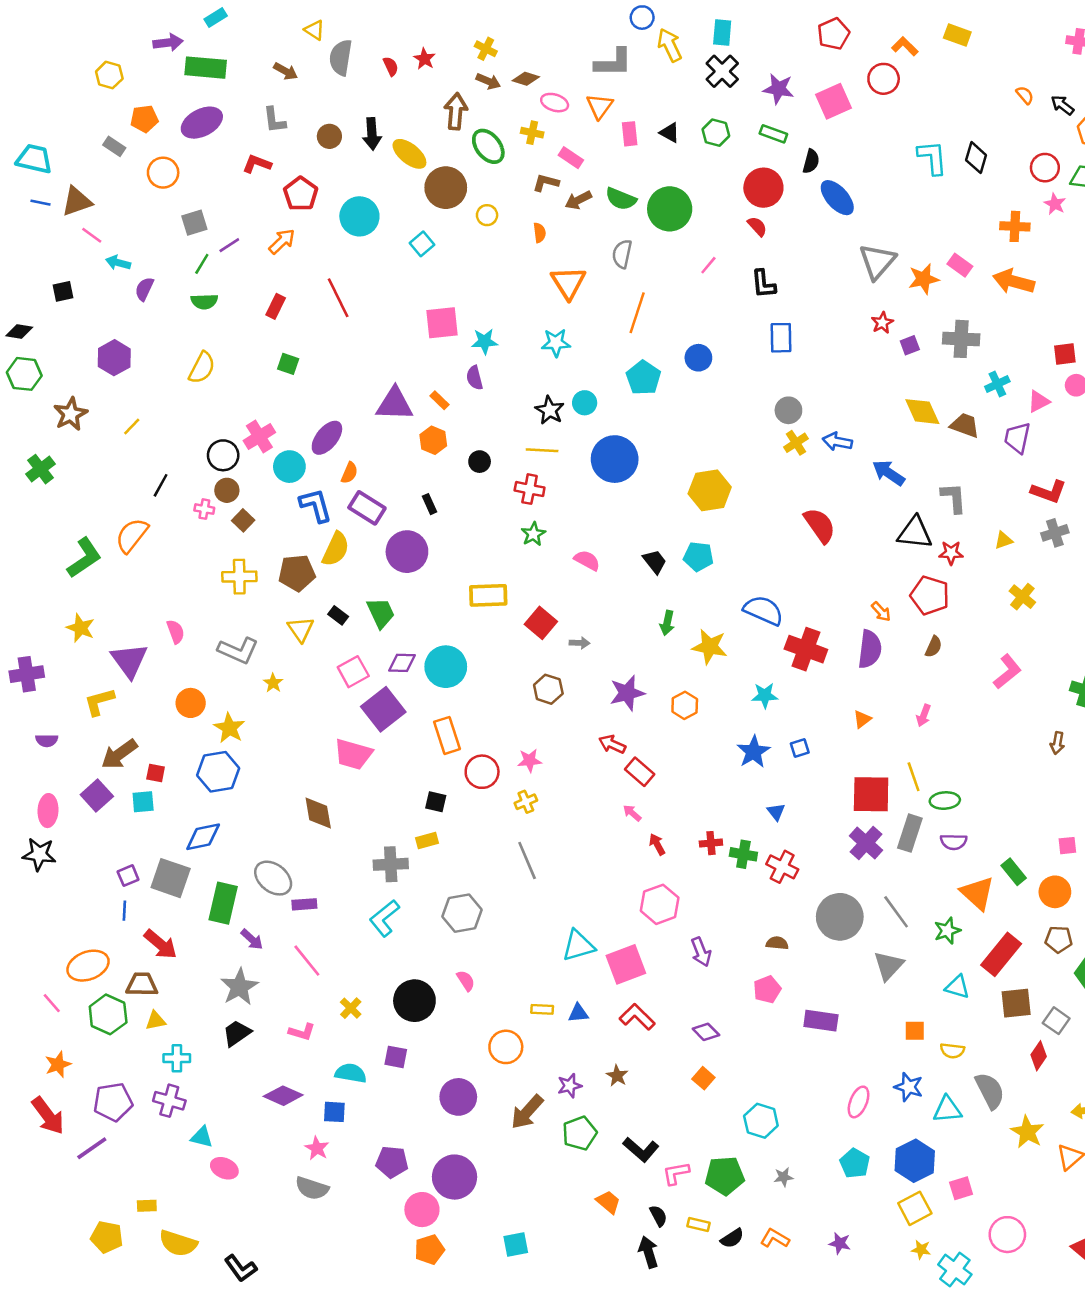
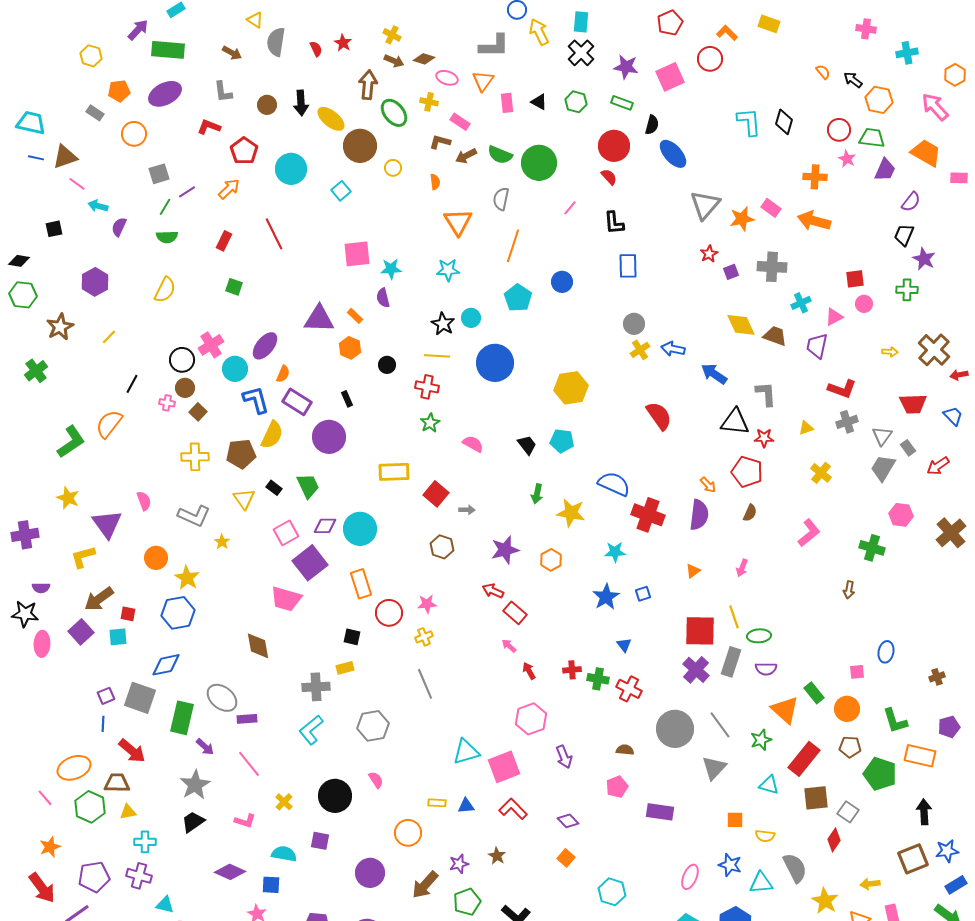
purple arrow: (168, 43) -> (138, 30), turned -40
black star: (39, 854) -> (25, 614), moved

